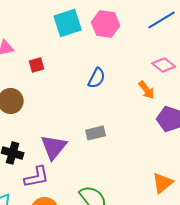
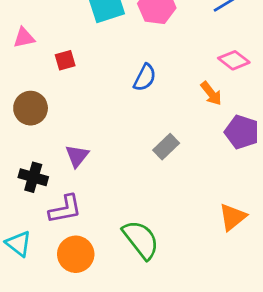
gray rectangle: (96, 133) -> (166, 147), moved, turned -30
purple triangle: (54, 147) -> (77, 156), moved, size x0.7

